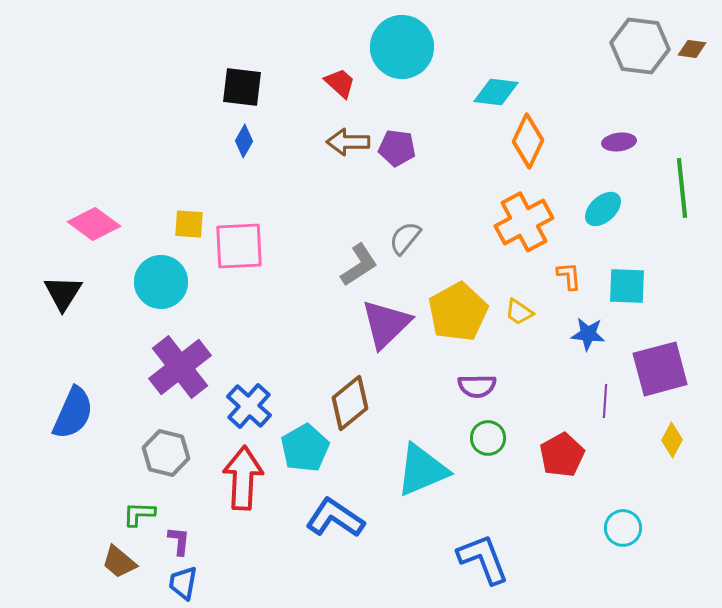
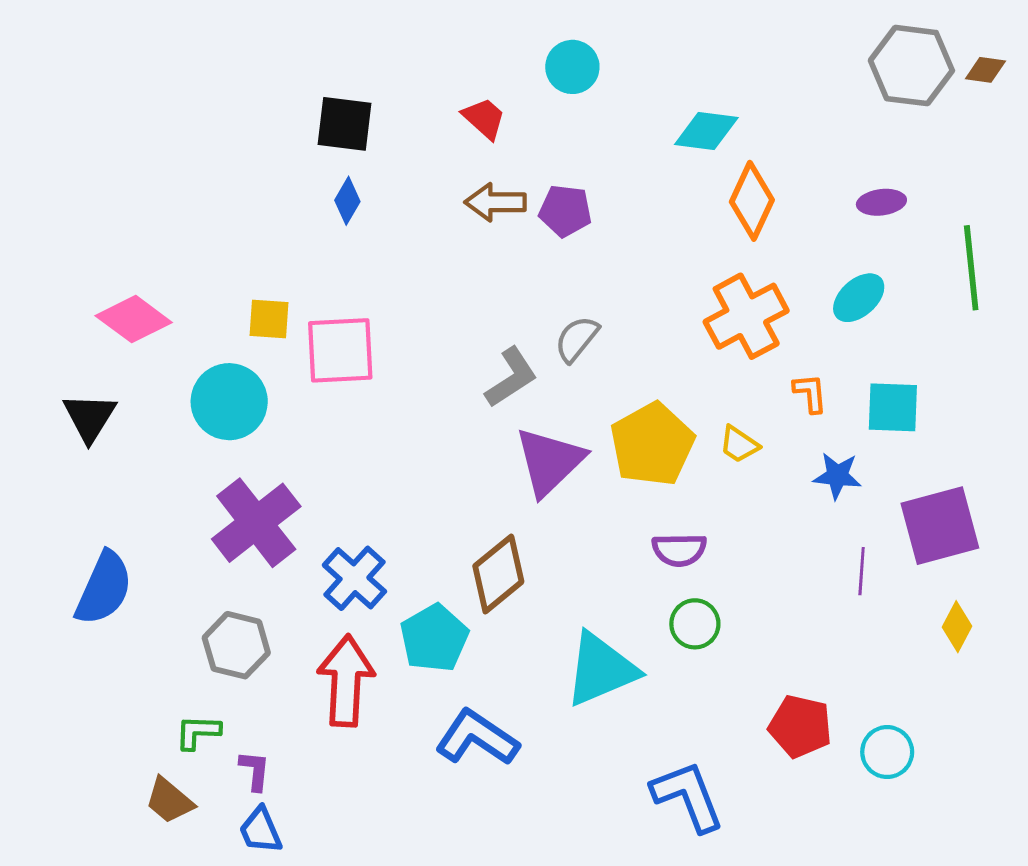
cyan circle: (402, 47) -> (572, 67), size x0.6
red pentagon: (562, 455) -> (800, 726), moved, turned -30
blue trapezoid: (183, 583) -> (260, 830), turned -33

